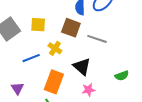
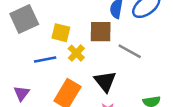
yellow square: (38, 25) -> (61, 33), moved
brown square: (71, 28) -> (101, 32), turned -30

